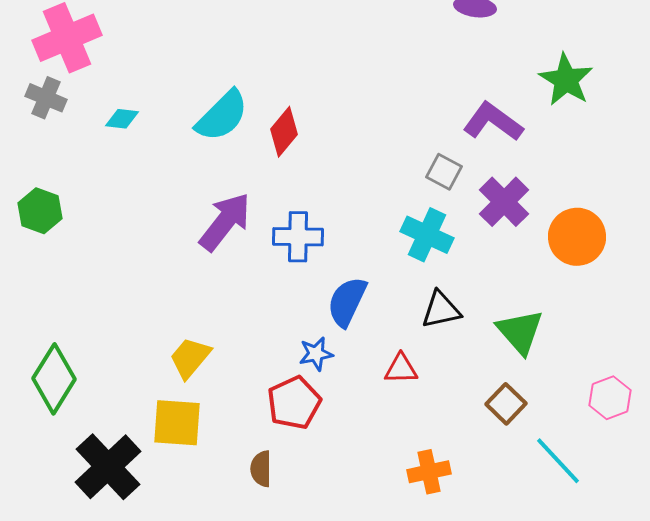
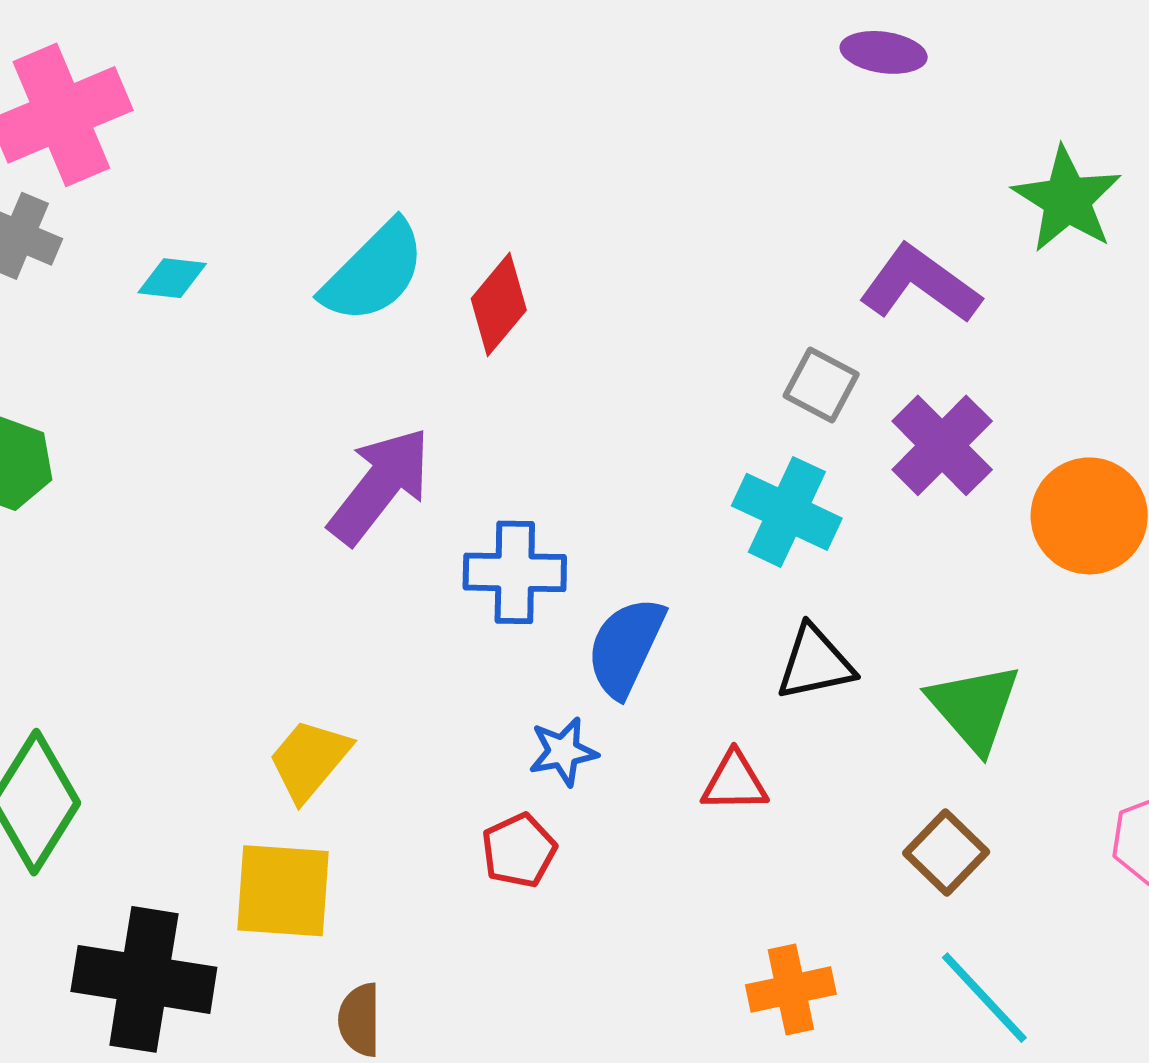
blue cross: (298, 237) -> (515, 572), moved
red pentagon: (294, 403) -> (519, 850), size x0.7
cyan line: (558, 461) -> (984, 998), moved
black cross: (108, 467) -> (144, 979), turned -38
brown semicircle: (261, 469) -> (360, 1020), moved

